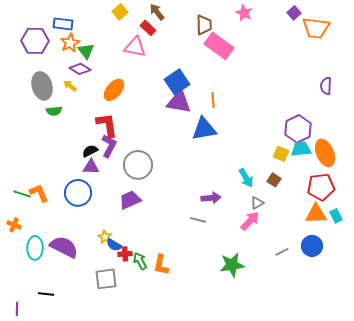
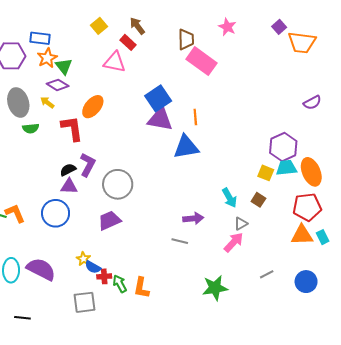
purple semicircle: (326, 86) -> (312, 102), turned -120
red L-shape: (107, 125) -> (72, 128), moved
blue circle: (312, 246) -> (306, 282), moved

